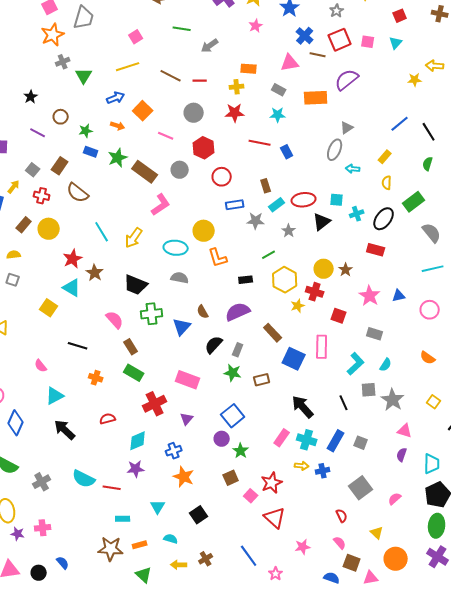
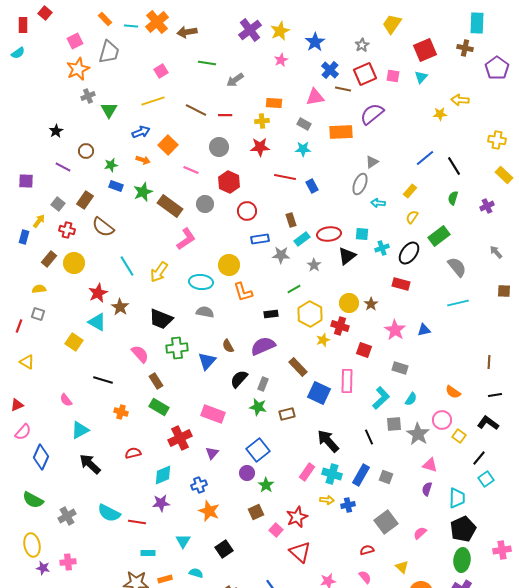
red square: (400, 16) -> (425, 50), size x1.6
yellow semicircle: (387, 183) -> (412, 217), turned 32
pink circle: (430, 310) -> (442, 420), moved
red semicircle: (342, 516) -> (367, 550), turned -80

